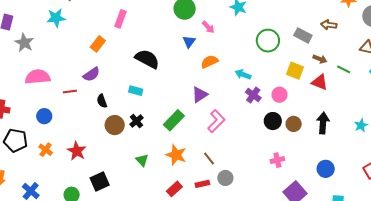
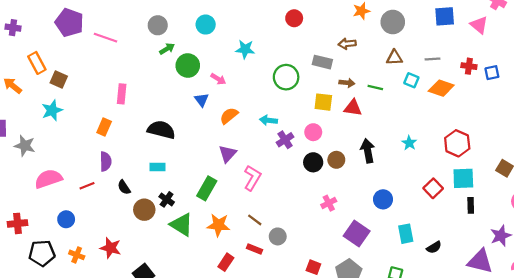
purple semicircle: (92, 74) -> (106, 161), turned -42
purple cross: (253, 95) -> (285, 140), turned 35
green triangle: (142, 160) -> (182, 225), moved, size x1.6
red rectangle: (202, 184) -> (255, 249), turned 48

